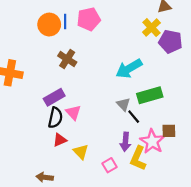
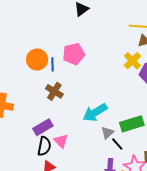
blue line: (65, 22) -> (52, 64), moved
cyan arrow: (129, 69) -> (95, 112), moved
gray triangle: (123, 104) -> (107, 133), turned 32

